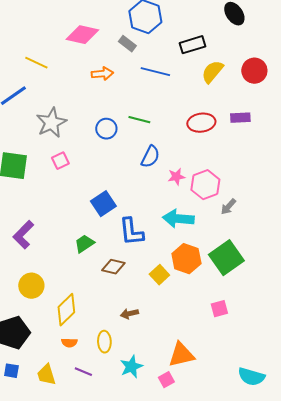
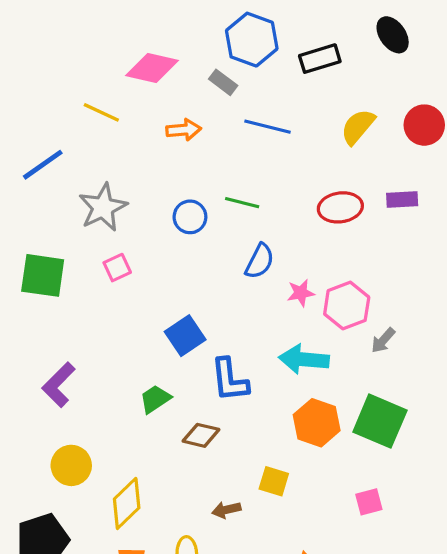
black rectangle: (192, 45) -> (320, 59), moved
yellow line: (36, 63) -> (101, 112), moved
green square: (226, 258) -> (380, 421), turned -32
yellow square: (159, 275) -> (274, 481), moved, turned -30

